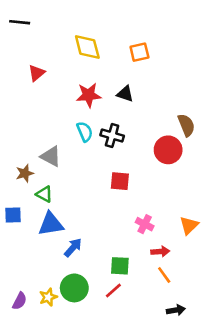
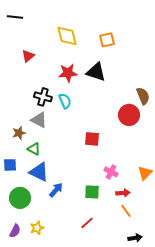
black triangle: (125, 94) -> (96, 72), size x1.5
black cross: (112, 136) -> (43, 97), moved
blue triangle: (51, 224) -> (39, 172), turned 35
green square: (120, 266) -> (92, 192), moved
green circle: (74, 288) -> (20, 198), moved

